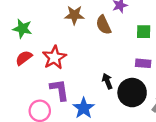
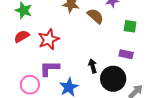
brown semicircle: (104, 25) -> (95, 16), turned 150
purple L-shape: (59, 90) -> (49, 68), turned -90

